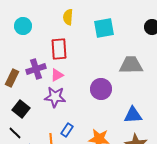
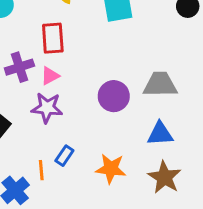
gray trapezoid: (131, 65) -> (160, 85), moved

